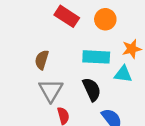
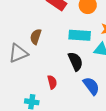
gray triangle: (51, 90) -> (18, 53), moved, turned 35

